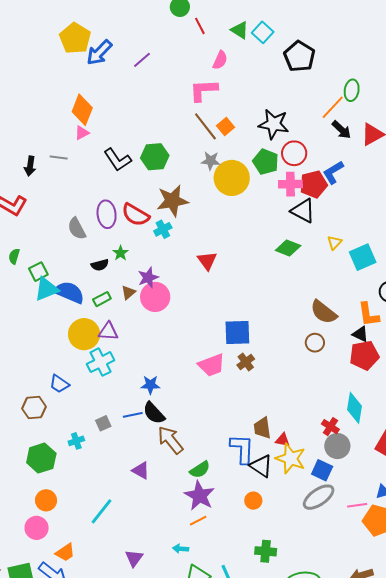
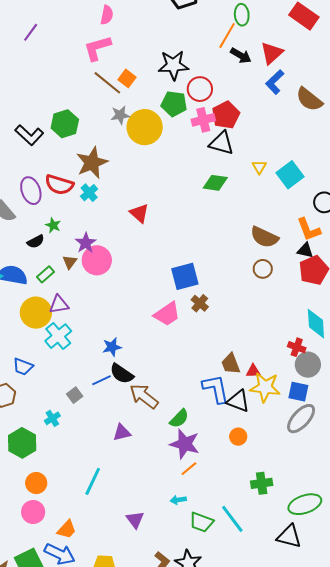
blue L-shape: (333, 172) -> (275, 82), moved
purple triangle: (141, 470) -> (122, 433), turned -30

